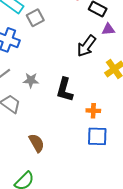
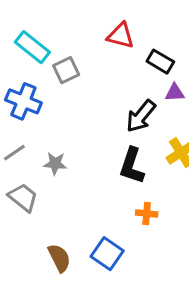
black L-shape: (65, 90) -> (132, 166), moved
blue square: (97, 136) -> (107, 254), moved, turned 30

